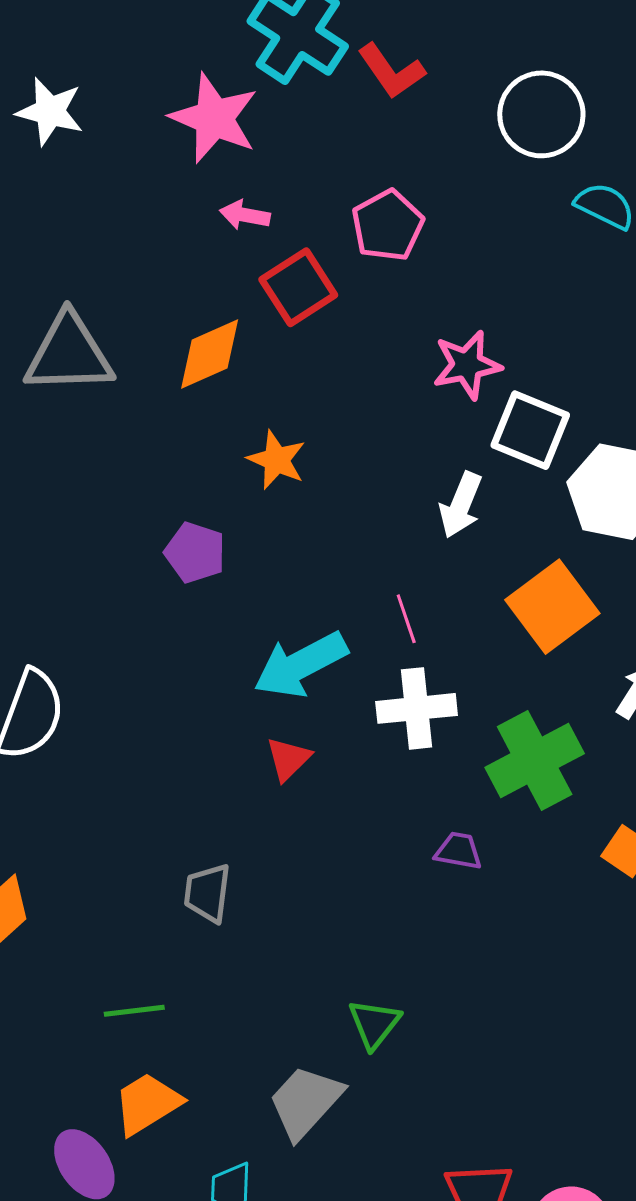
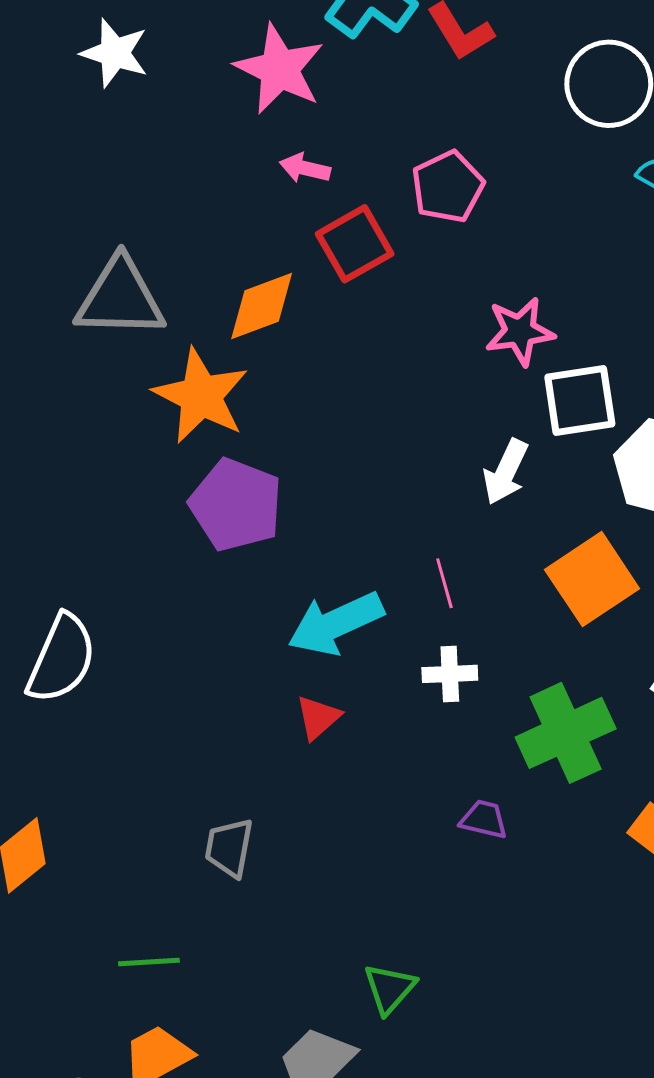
white square: (530, 430) -> (580, 401), turned -34
orange star: (277, 460) -> (201, 396), moved, size x1.6
purple pentagon: (195, 553) -> (236, 505), size x1.5
white cross: (417, 708) -> (450, 674), size x0.7

